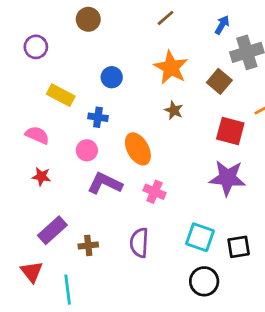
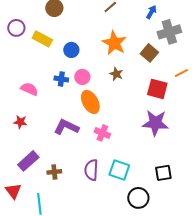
yellow rectangle: (61, 95) -> (42, 39), moved
pink semicircle: (37, 135) -> (29, 89), moved
pink circle: (87, 150) -> (82, 77), moved
cyan square: (200, 237) -> (119, 170), moved

